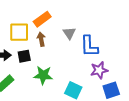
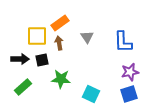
blue L-shape: (89, 46) -> (123, 42), moved
purple star: (99, 70) -> (130, 72), moved

